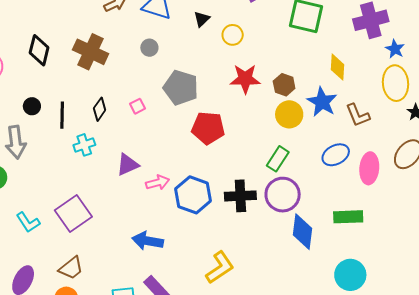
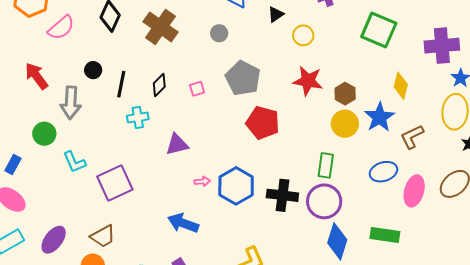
brown L-shape: (358, 115) -> (412, 137), turned 76
green rectangle: (278, 159) -> (326, 165), turned -35
pink arrow: (158, 183) -> (202, 181), moved, size x0.7
cyan L-shape: (28, 222) -> (74, 162), moved

